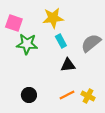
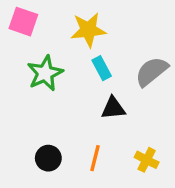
pink square: (14, 23) -> (23, 22), moved
green star: (27, 44) -> (45, 73), turned -30
orange line: (67, 95) -> (95, 158), moved, turned -49

